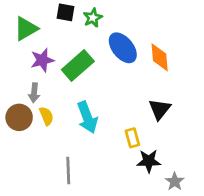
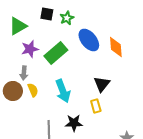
black triangle: (160, 109) -> (102, 84), moved
black star: (149, 161) -> (74, 123), moved

